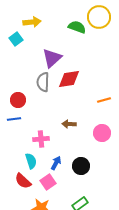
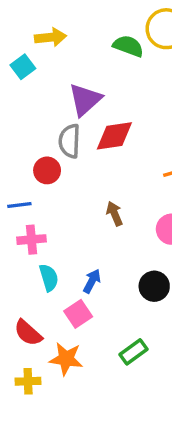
red circle: (18, 100) -> (47, 170), moved
brown arrow: (69, 124) -> (114, 214), turned 64
pink cross: (41, 139) -> (31, 240), moved
black circle: (81, 166) -> (154, 286), moved
red semicircle: (23, 181) -> (28, 333), moved

